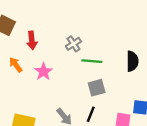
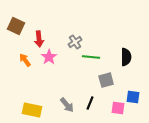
pink star: (43, 72) -> (49, 57), moved
gray square: (97, 88) -> (106, 80), moved

